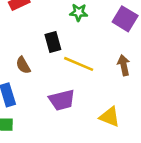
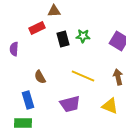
black rectangle: (53, 42) -> (63, 39), moved
yellow triangle: (110, 117) -> (110, 106), moved

